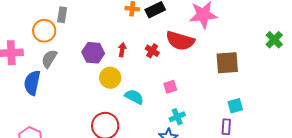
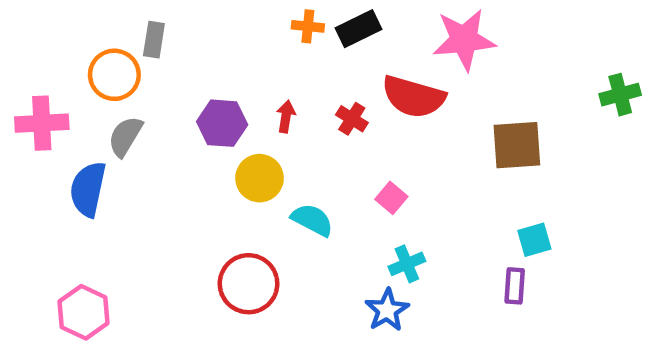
green cross: (274, 40) -> (620, 95), turned 30
pink square: (170, 87) -> (391, 198), turned -32

